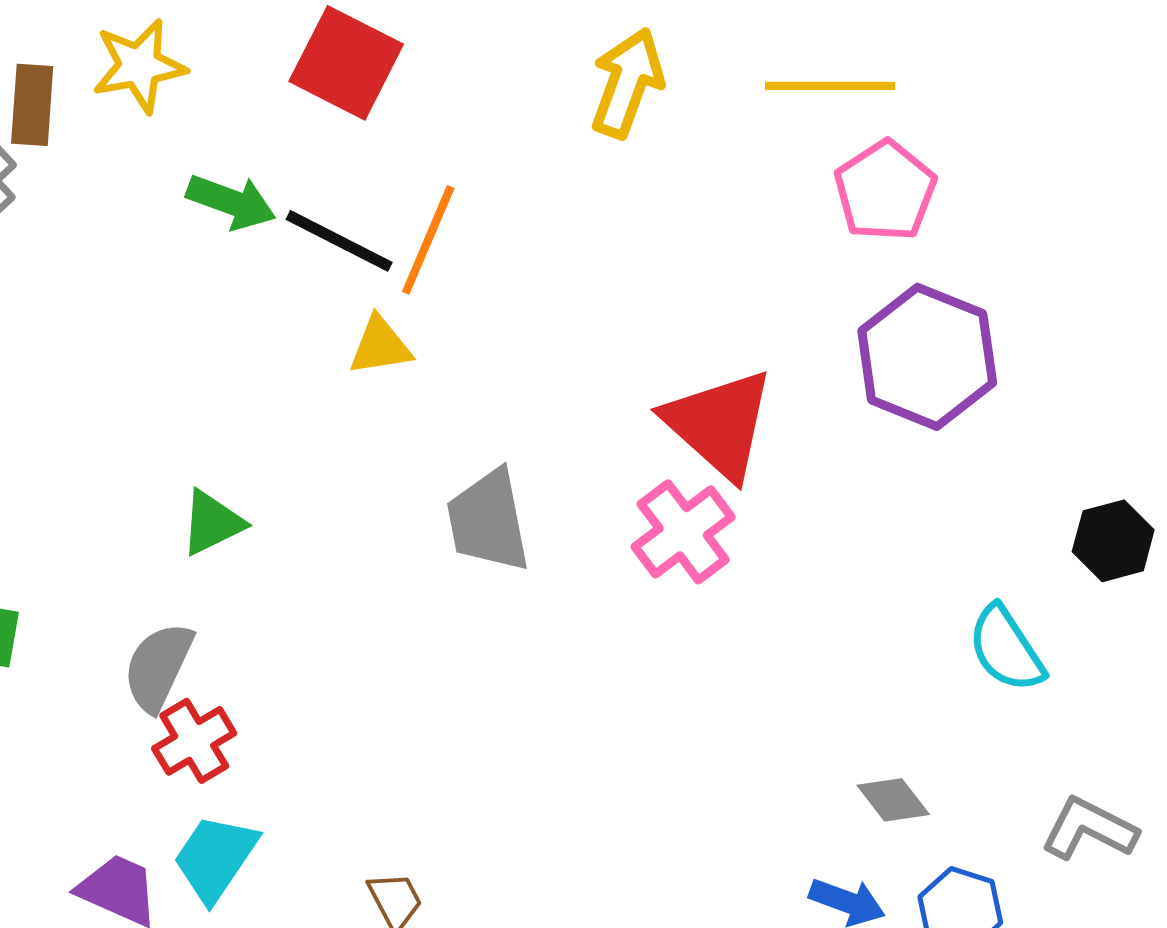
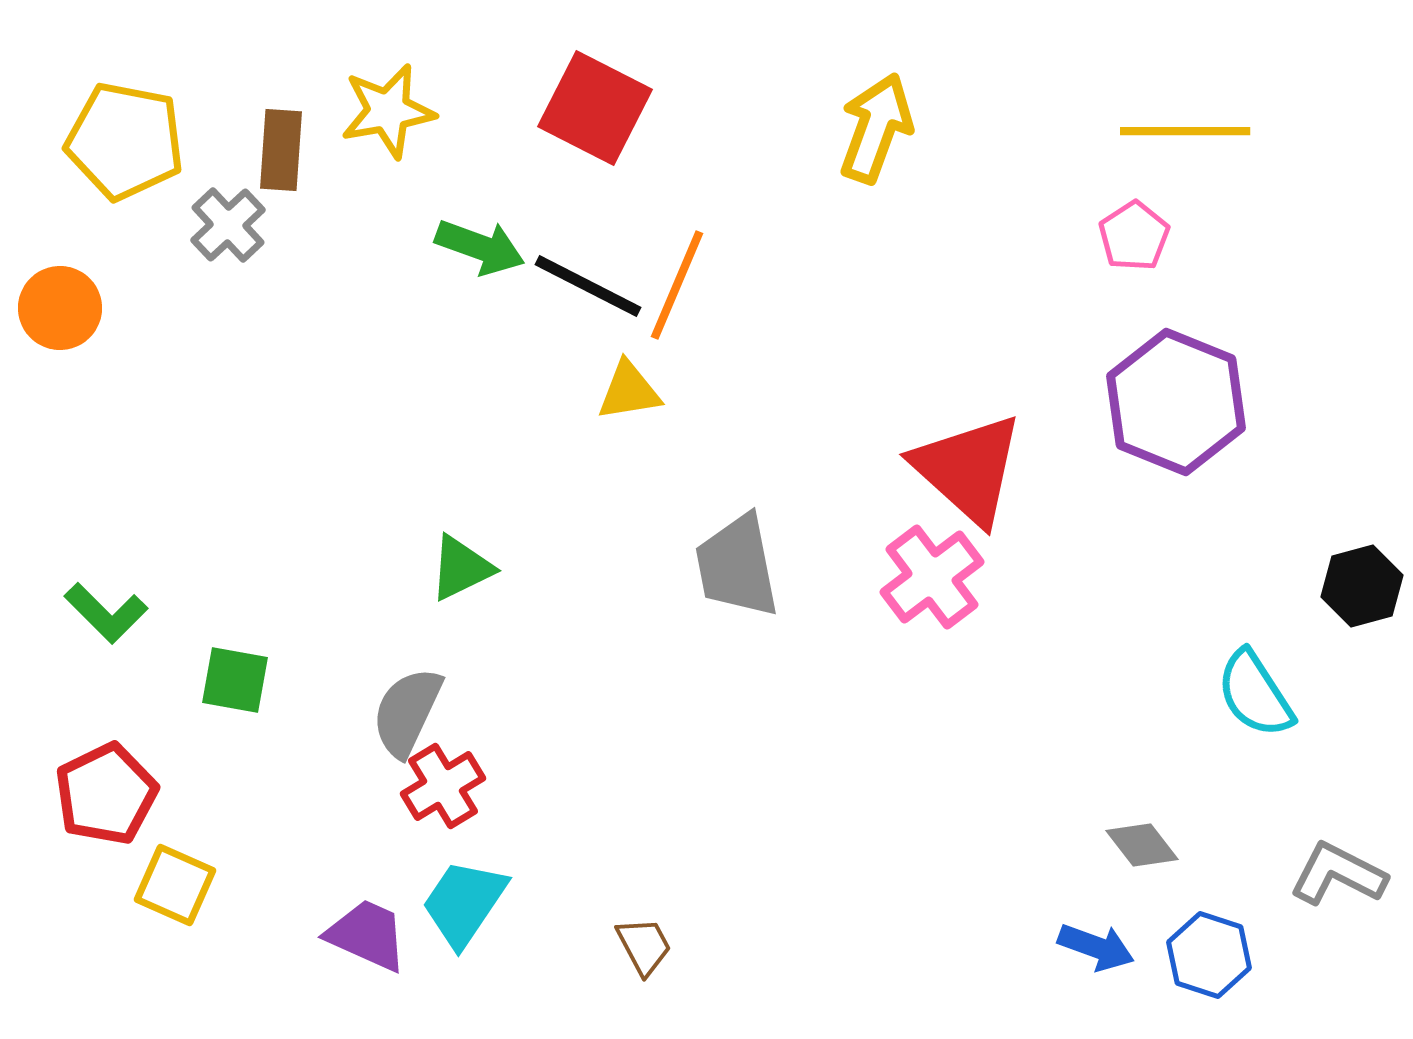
yellow line: (830, 86) -> (1185, 131), moved
pink pentagon: (885, 191) -> (1134, 236), size x0.7

